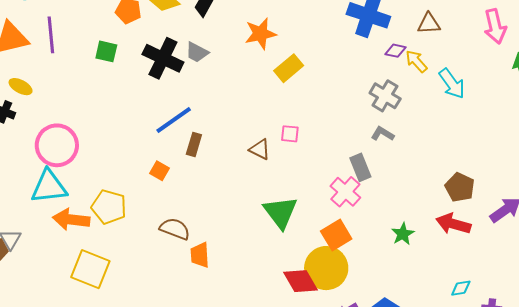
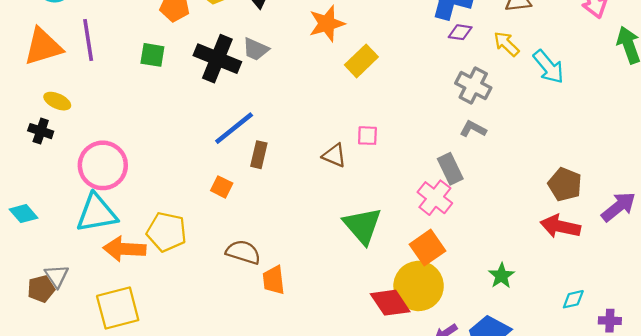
purple diamond: (395, 51) -> (460, 32), moved
green star: (403, 234) -> (501, 276), moved
yellow square: (90, 269) -> (118, 308), moved, turned -33

